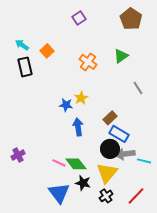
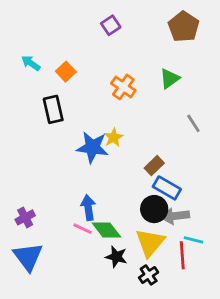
black rectangle: (25, 67) -> (53, 109), moved
blue star: (66, 105) -> (92, 147), size x1.6
blue arrow: (78, 127) -> (88, 208), moved
cyan line: (144, 161) -> (193, 240), moved
blue triangle: (59, 193) -> (28, 257), moved
red line: (136, 196) -> (182, 255), moved, turned -48

